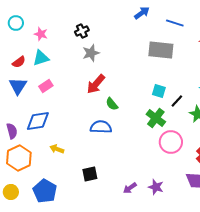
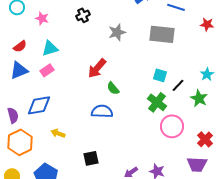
gray star: (91, 53) -> (117, 32), moved
cyan triangle: (41, 58) -> (50, 48), moved
blue triangle: (18, 86) -> (19, 70), turned 36

